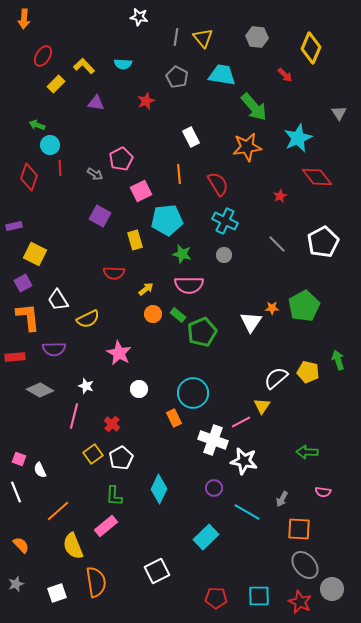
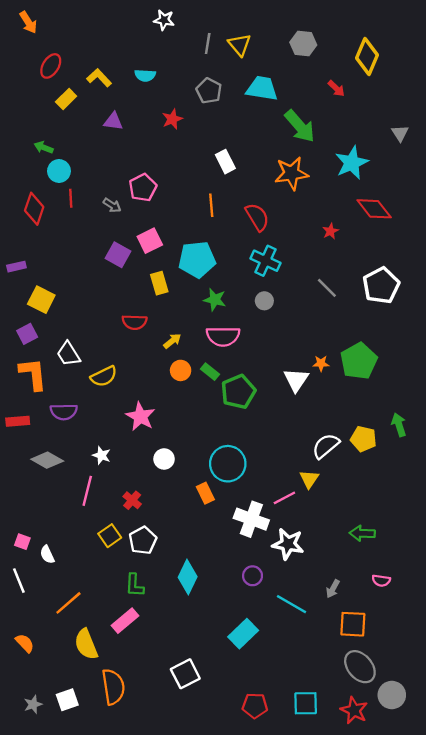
orange arrow: (24, 19) -> (28, 22), turned -36
pink square: (141, 191) -> (150, 241), moved
gray star: (16, 584) -> (33, 704), moved

